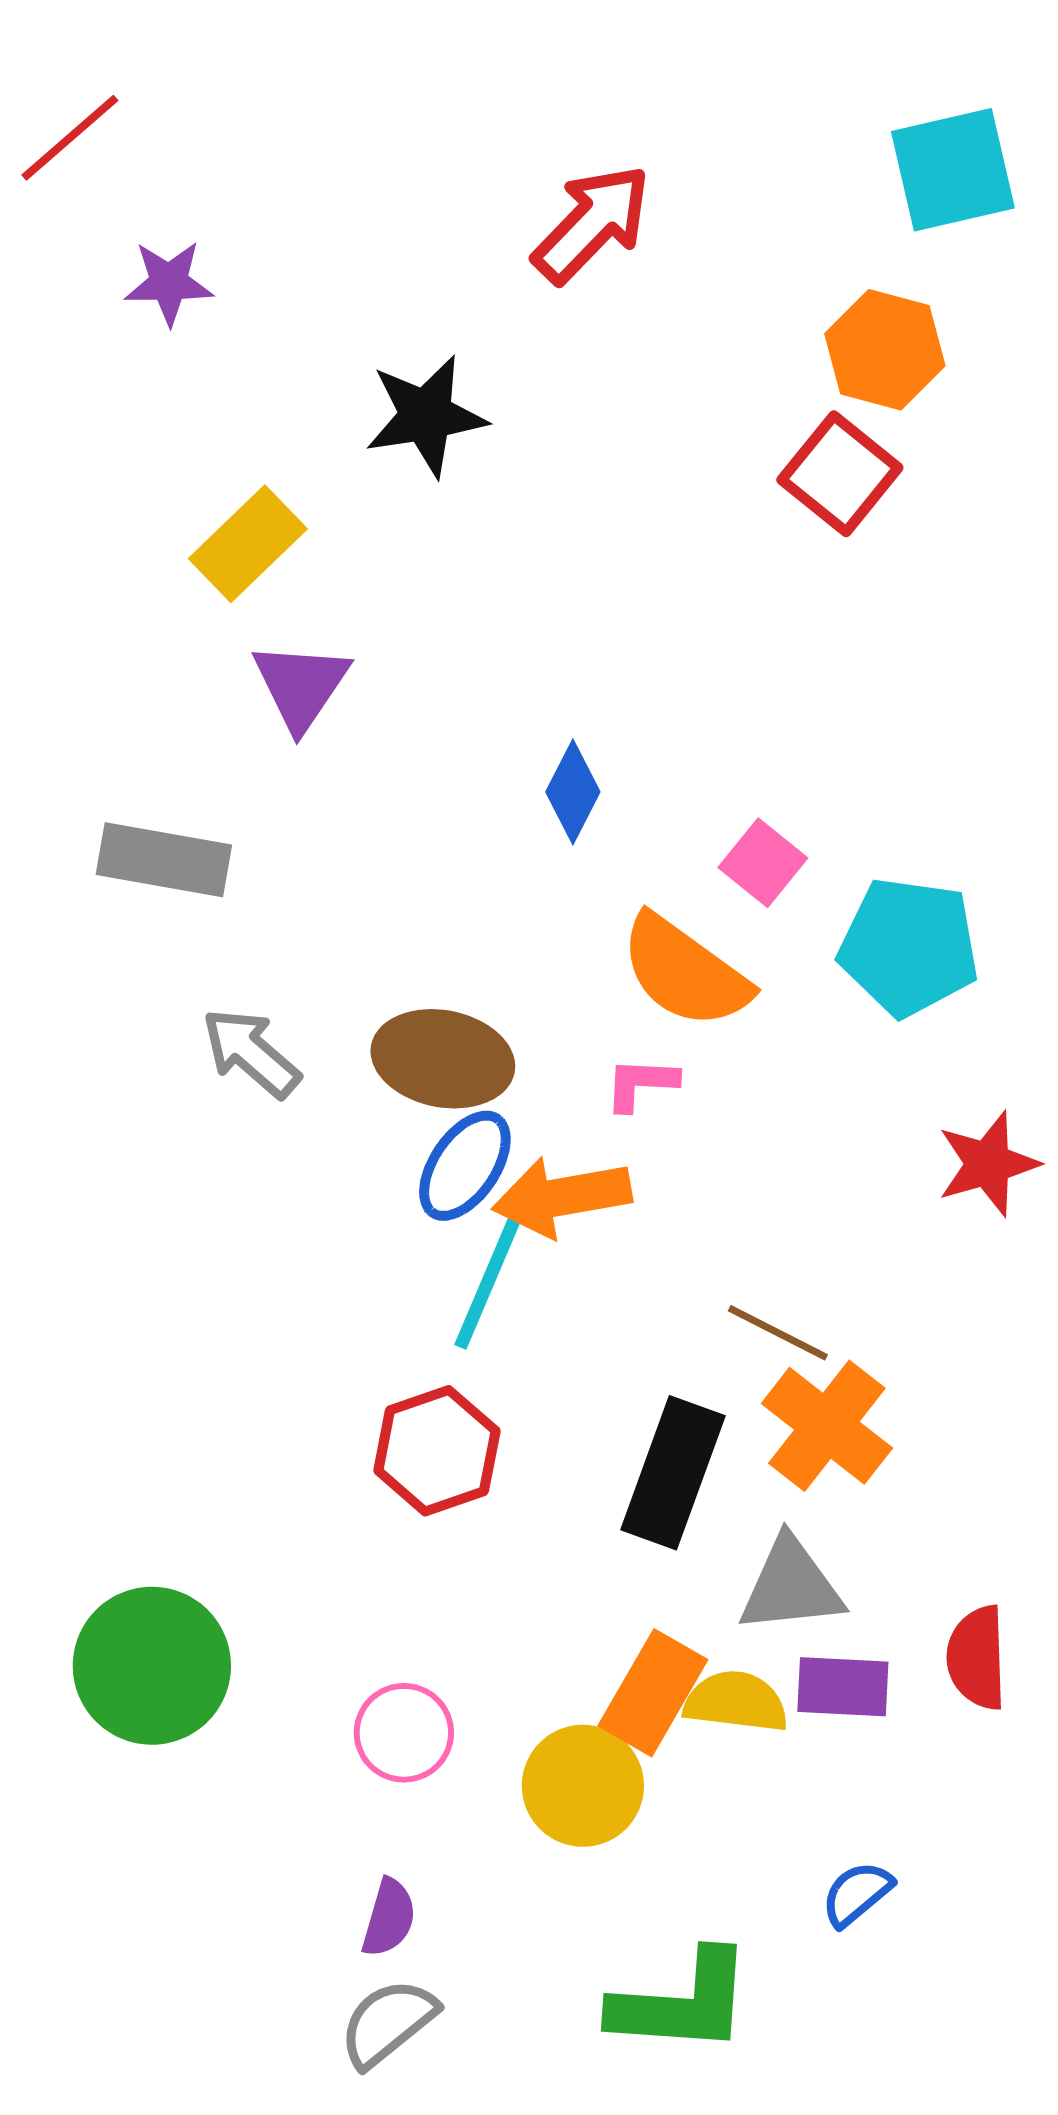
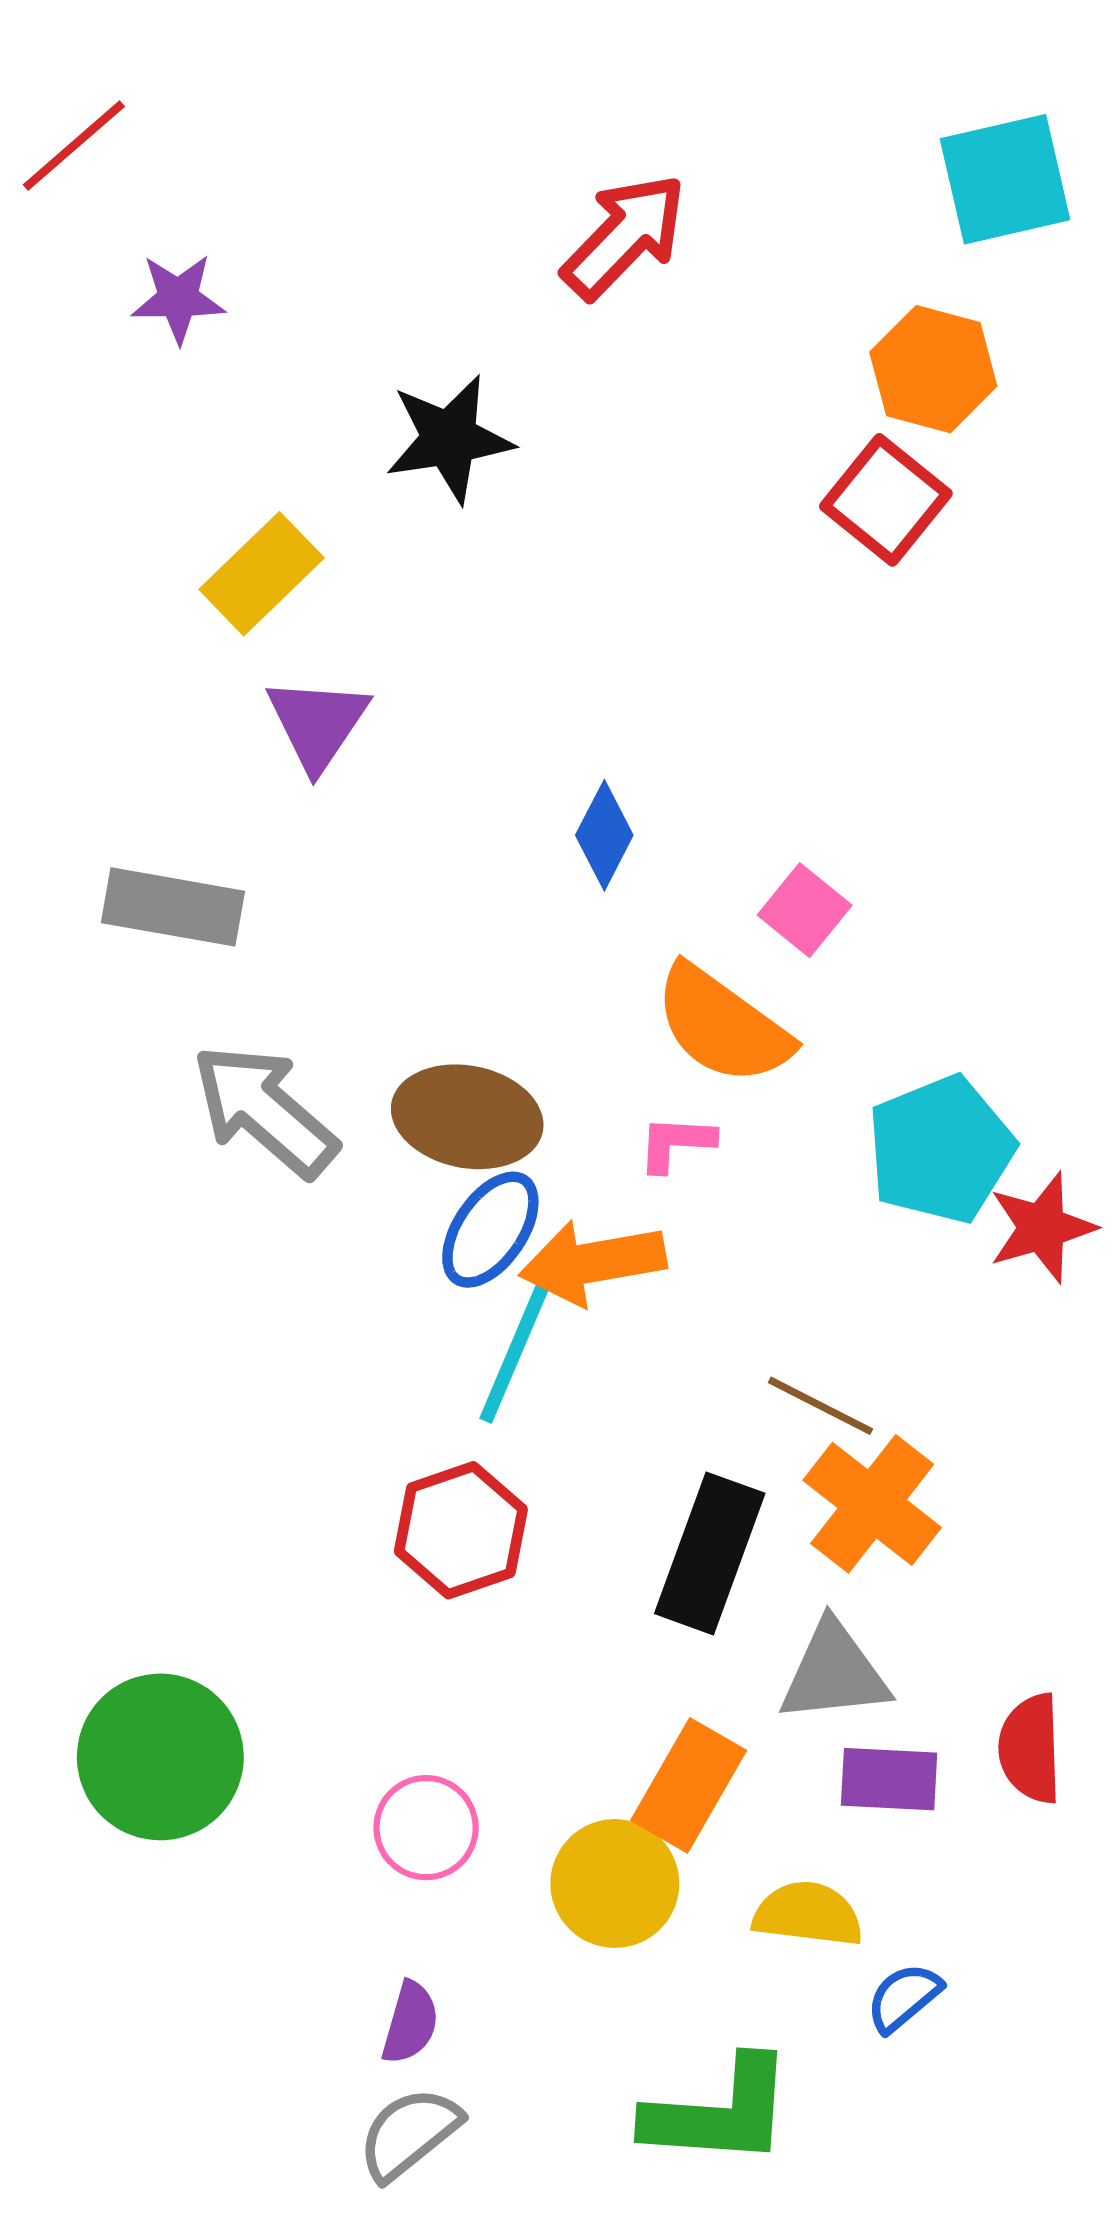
cyan pentagon: (909, 947) -> (941, 1150), moved, turned -30
gray arrow: (251, 1053) -> (265, 1110), size x1.4
yellow semicircle: (736, 1702) -> (808, 1914), moved

